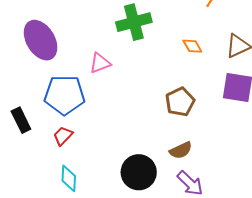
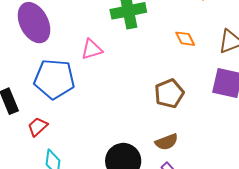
red trapezoid: (63, 136) -> (38, 127), moved

